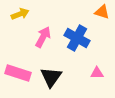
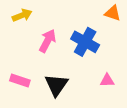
pink rectangle: (18, 73) -> (20, 81), size x0.7

